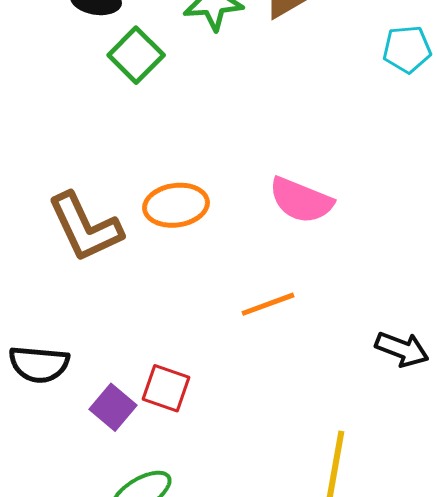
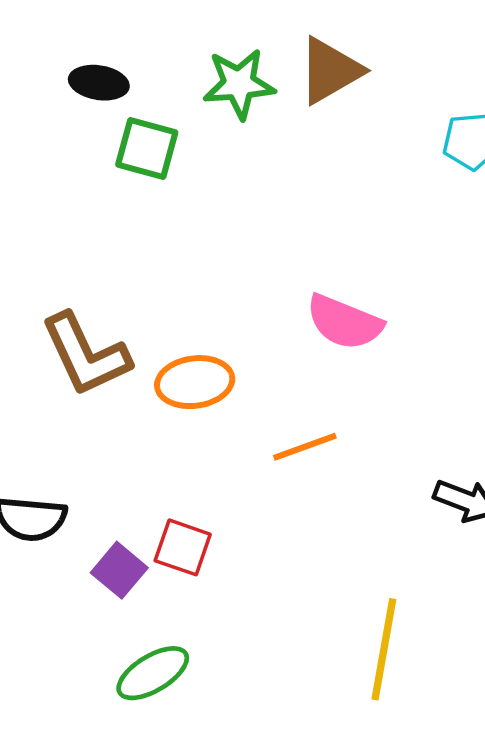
green square: (136, 55) -> (147, 149), turned -30
orange ellipse: (176, 205) -> (195, 382), moved

